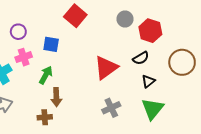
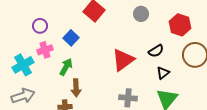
red hexagon: (150, 31) -> (180, 25), moved
blue square: (51, 44) -> (71, 38), turned 35
gray cross: (111, 108) -> (128, 98), turned 30

